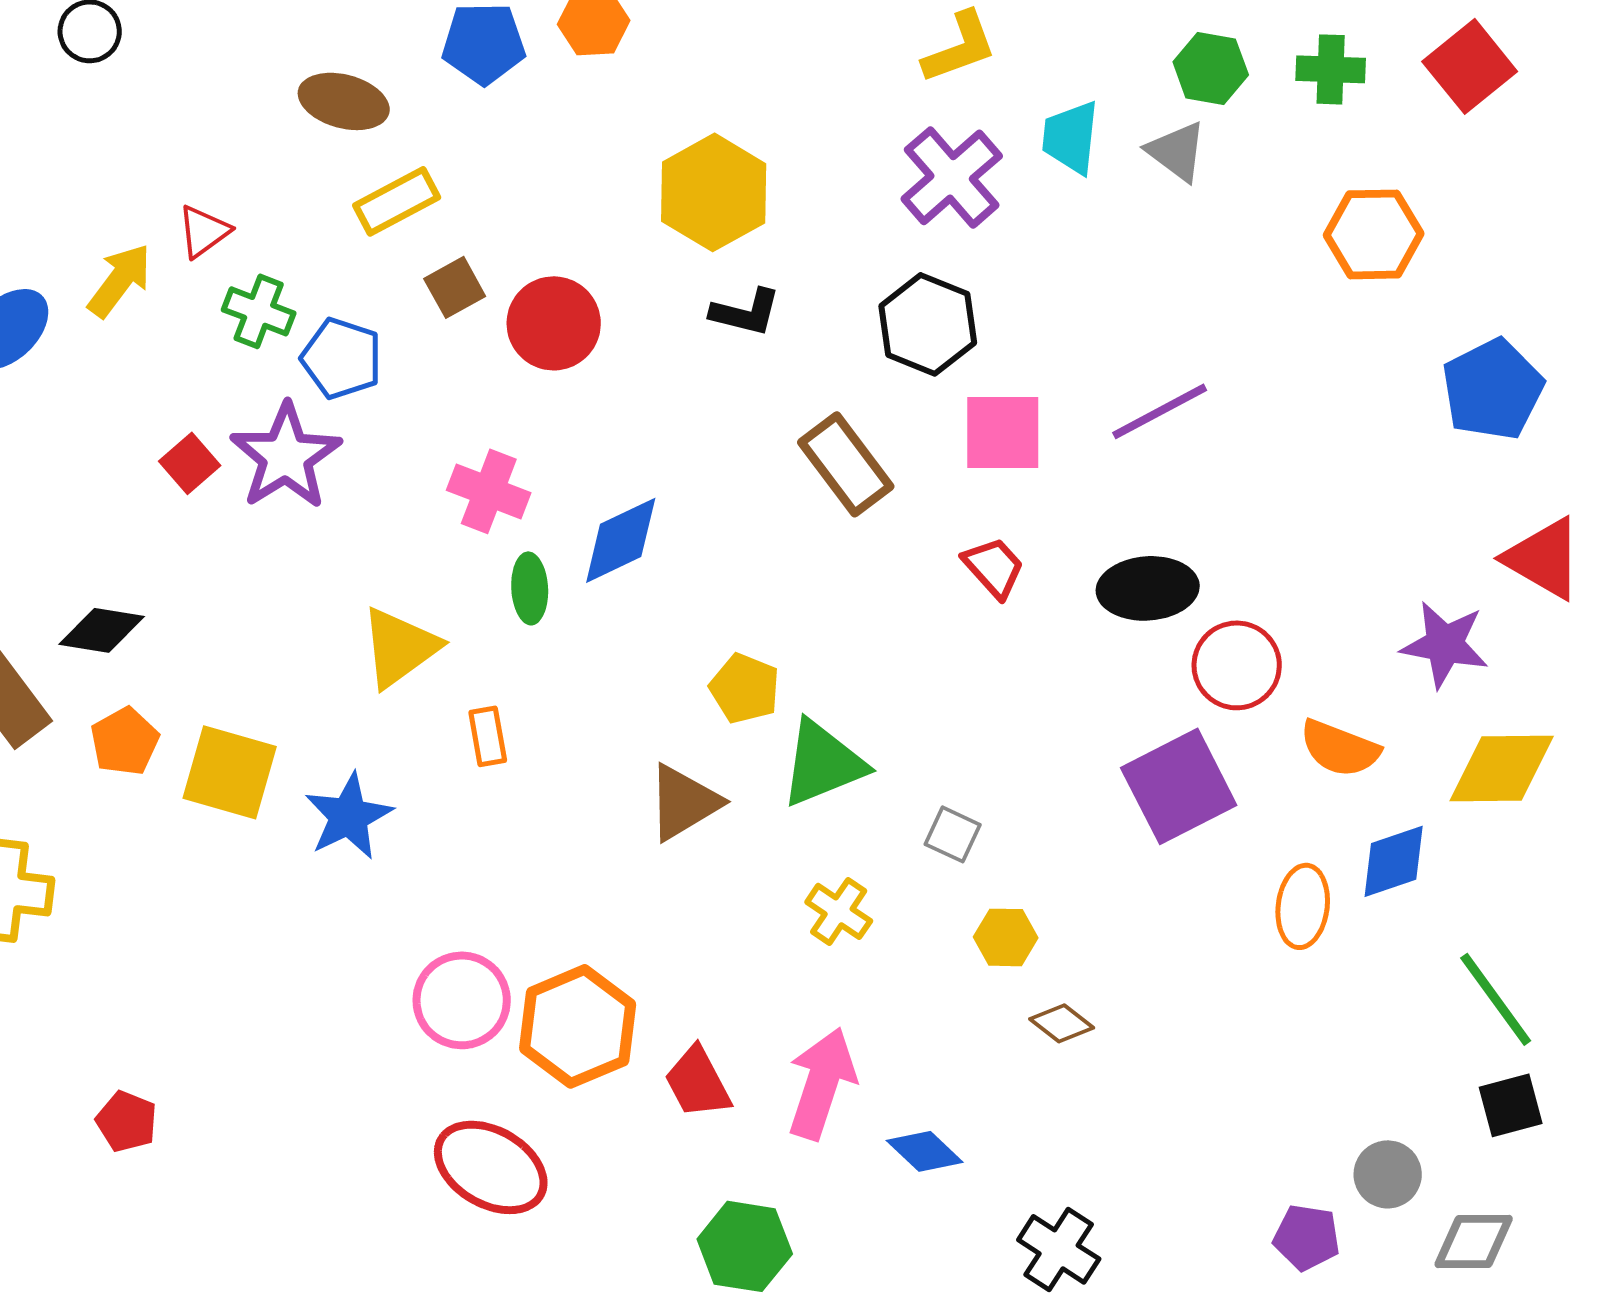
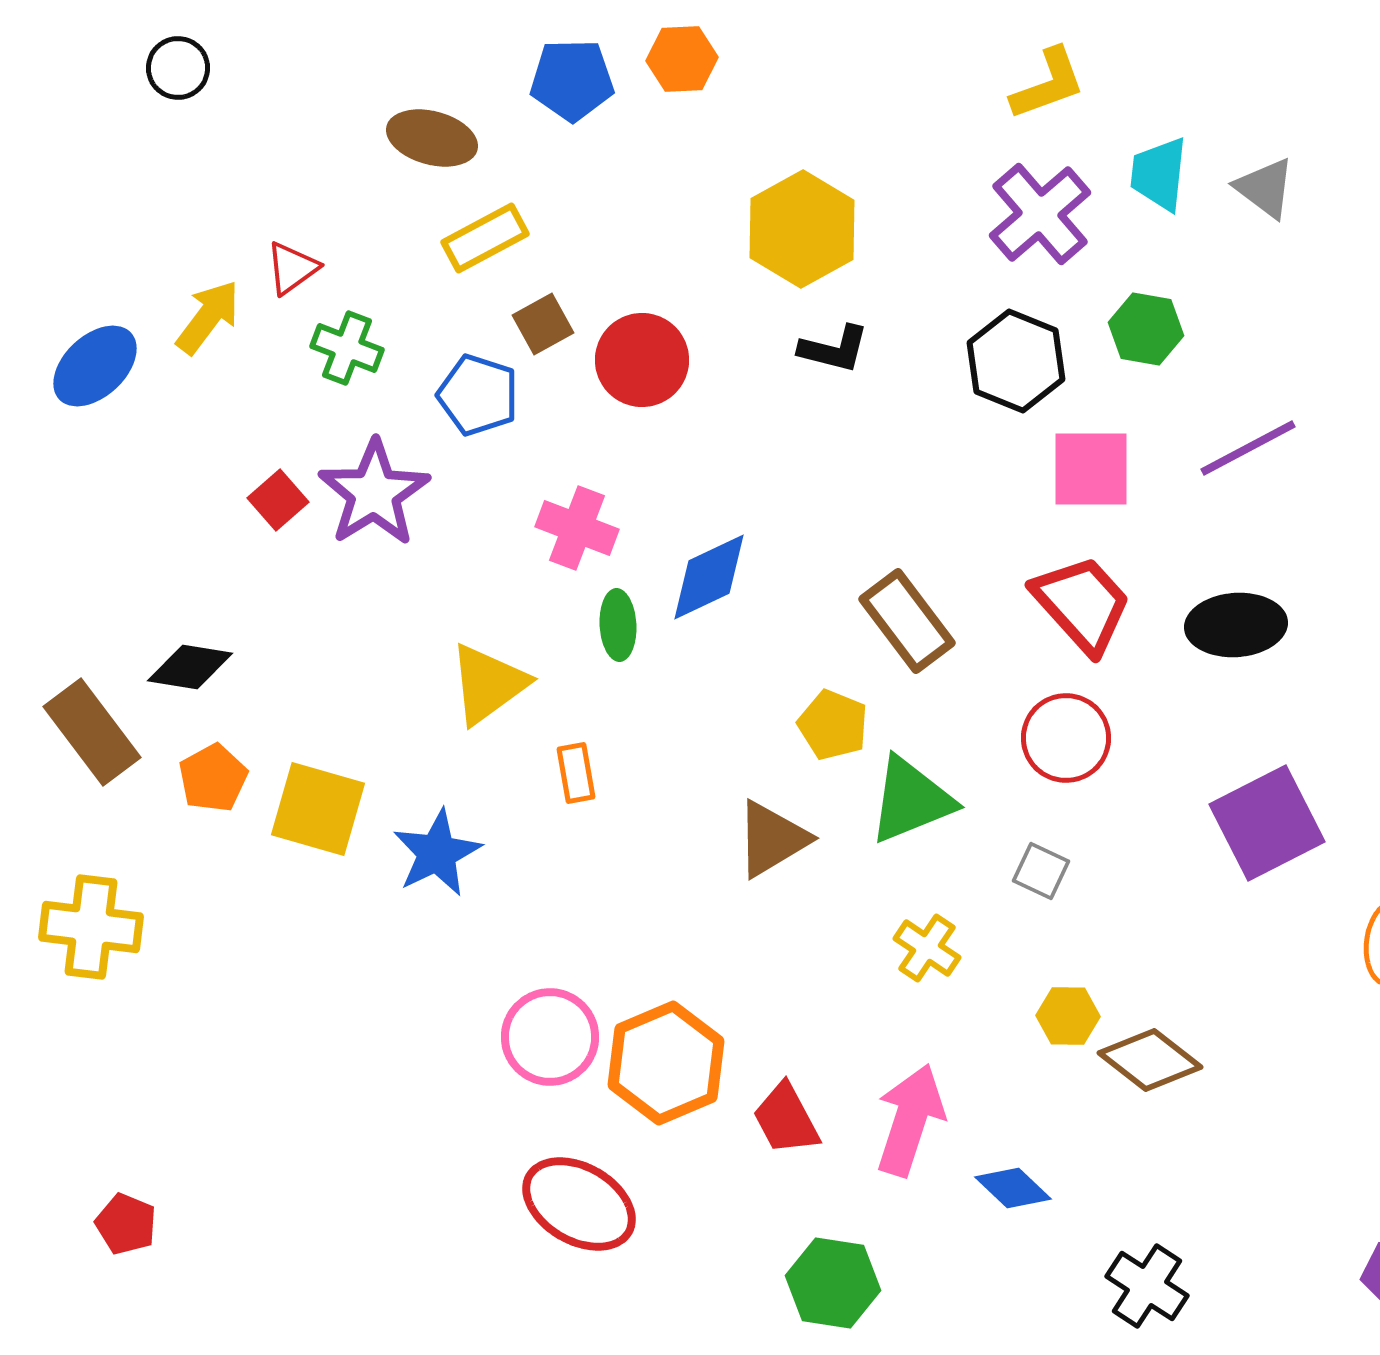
green hexagon: (1211, 68) -> (1146, 329), moved
blue pentagon: (342, 358) -> (478, 395), moved
brown rectangle: (846, 464) -> (907, 621), moved
red trapezoid: (994, 567) -> (1082, 604), size x1.6
red circle: (1237, 665) -> (1066, 738), moved
yellow hexagon: (1006, 937) -> (1068, 1016), moved
brown diamond: (1062, 1023) -> (1150, 1060), size x1.6
red pentagon: (127, 1121) -> (126, 1224), moved

